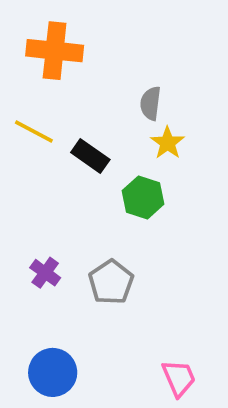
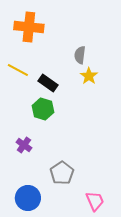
green hexagon: (143, 197) -> (43, 109), moved
gray pentagon: (111, 282) -> (62, 173), moved

